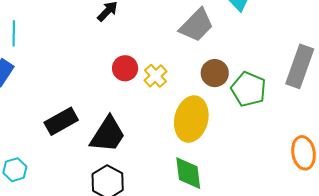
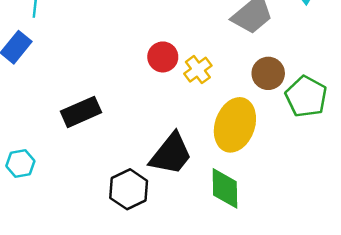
black trapezoid: (108, 135) -> (171, 154), moved

